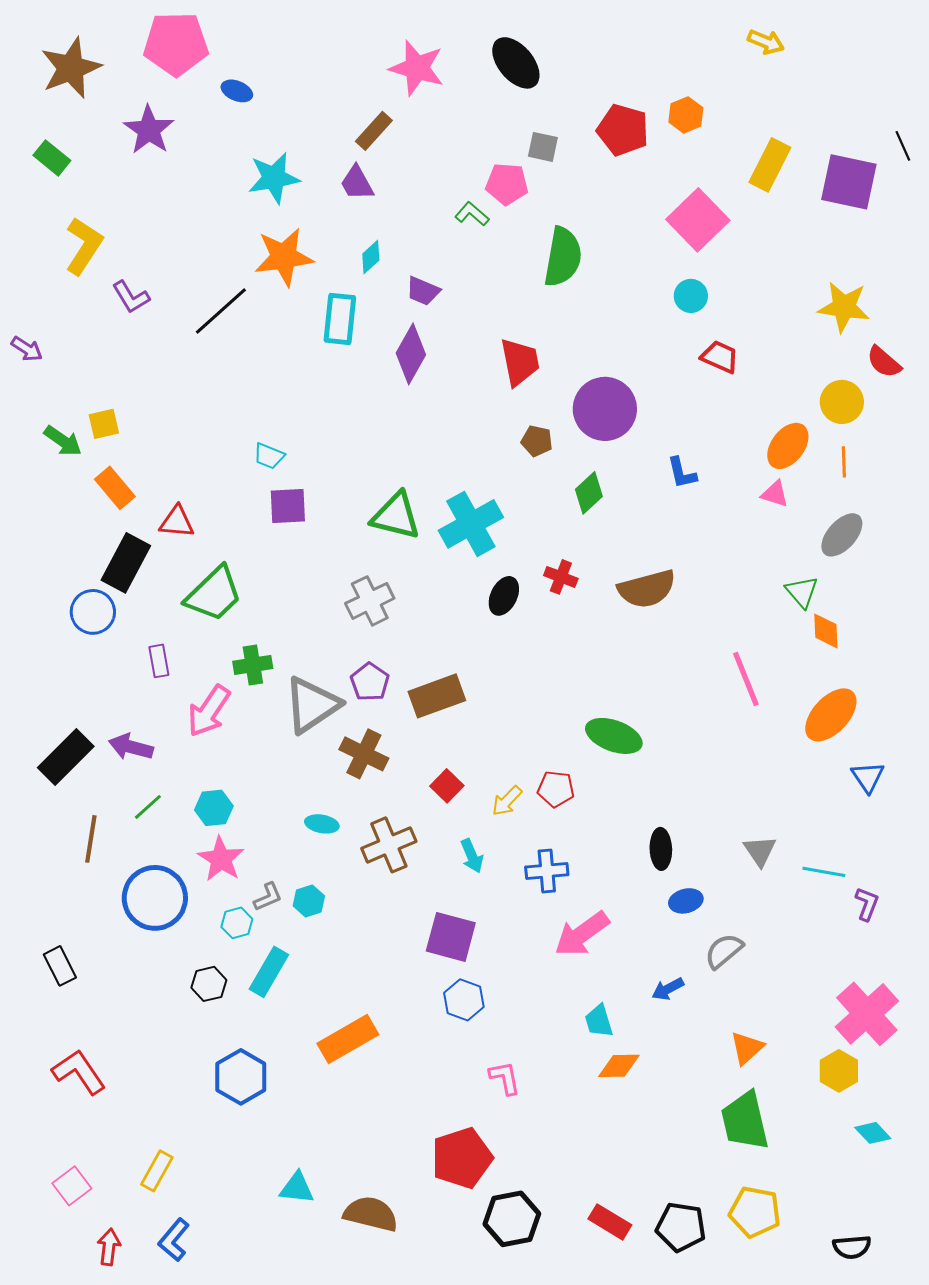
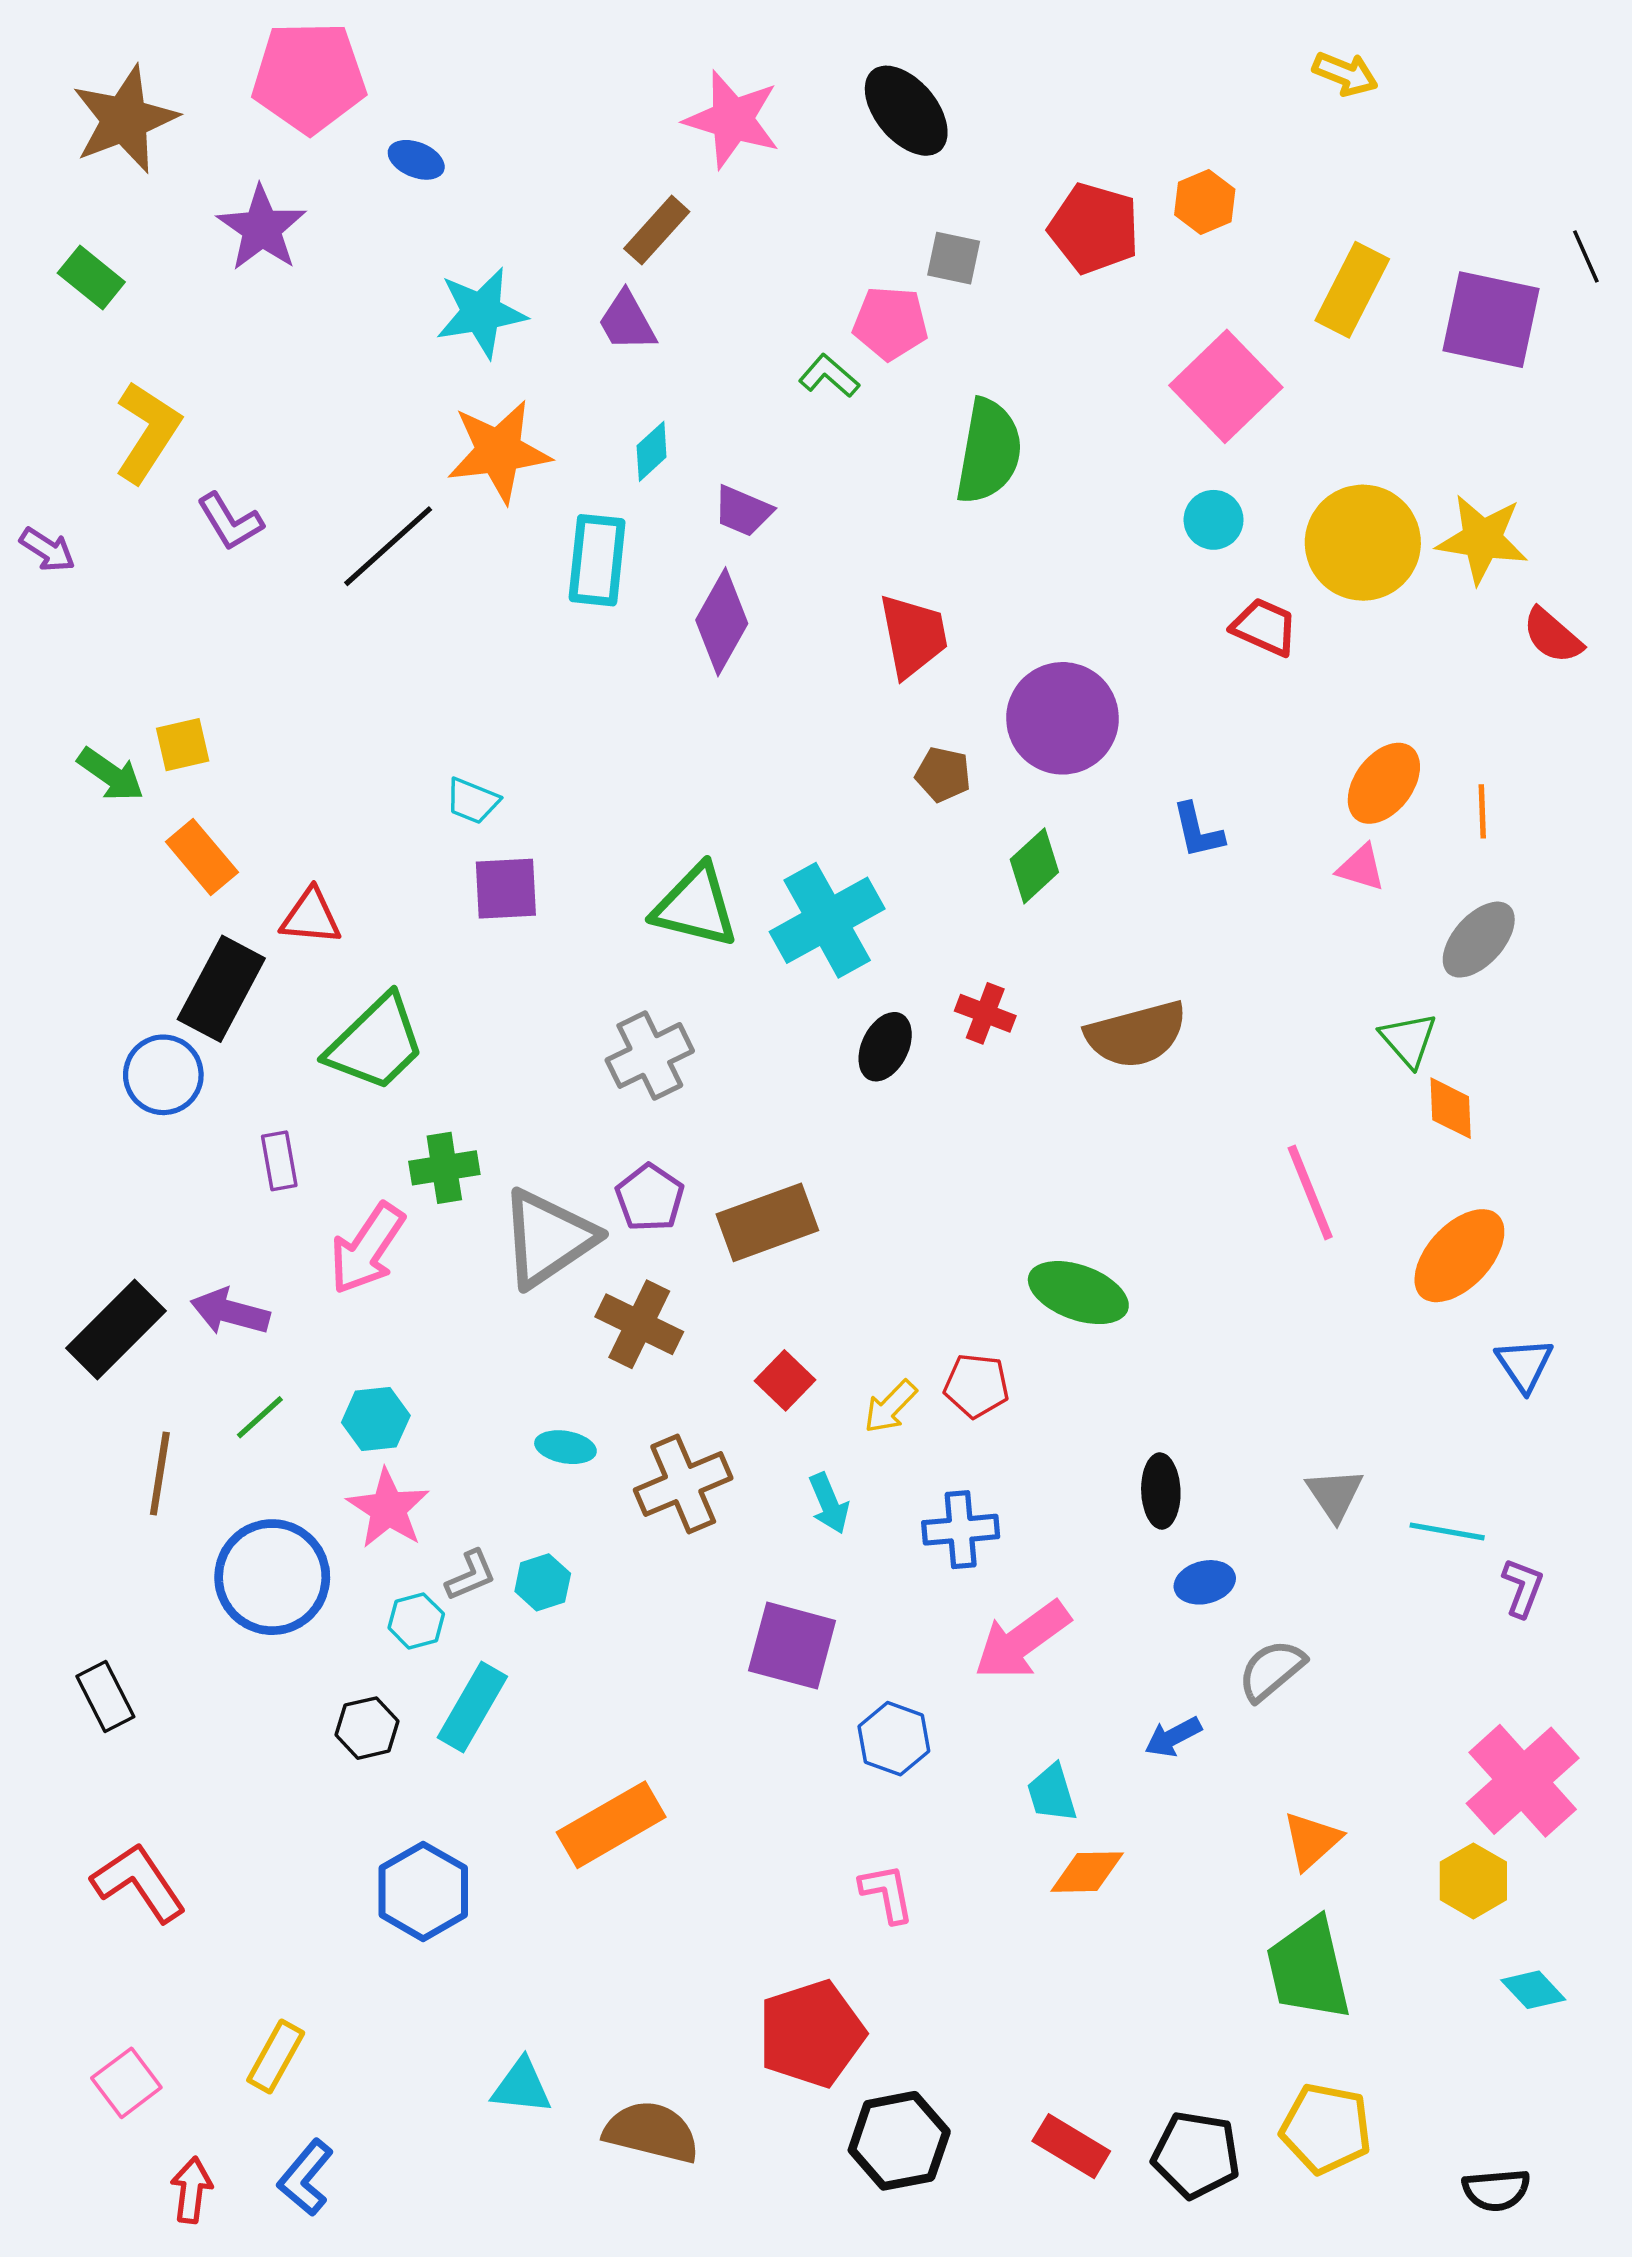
purple arrow: (27, 349) -> (47, 550), moved
yellow circle: (842, 402) -> (1363, 543), moved, size x1.5
blue hexagon: (464, 1000) -> (894, 1739), moved

